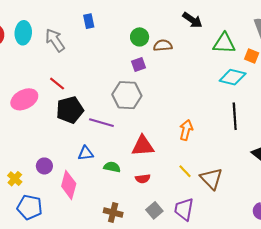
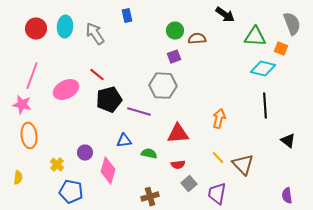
gray square: (154, 210) -> (189, 184), moved
brown cross: (113, 212) -> (150, 197), turned -30

